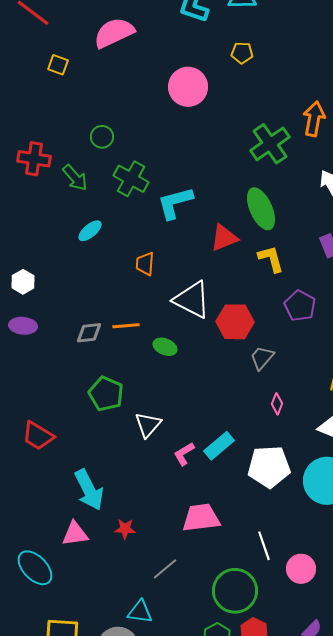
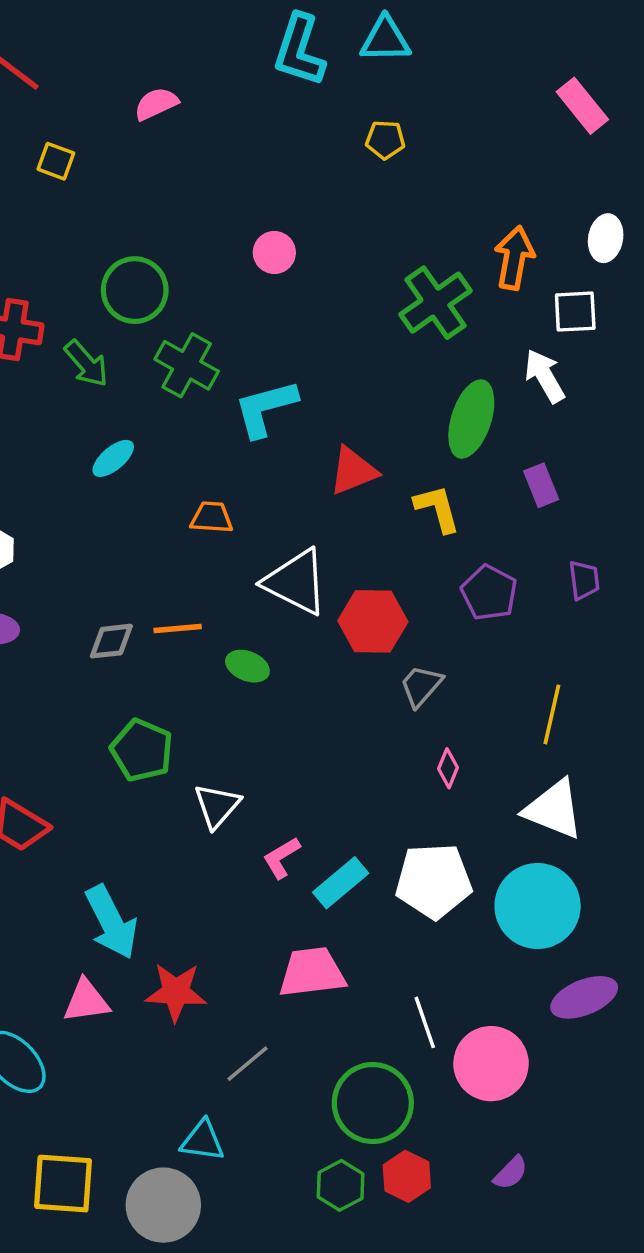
pink semicircle: (114, 33) -> (156, 104), size x0.6
pink circle: (188, 87) -> (274, 252), moved, size x0.6
green circle: (102, 137) -> (135, 290), size x1.6
green ellipse: (261, 209) -> (471, 419), moved, turned 42
orange trapezoid: (145, 264) -> (212, 517), turned 90
cyan rectangle: (219, 446) -> (341, 883), moved
red star: (125, 529) -> (176, 992), size x1.6
pink circle: (301, 569) -> (491, 1064), size x1.4

